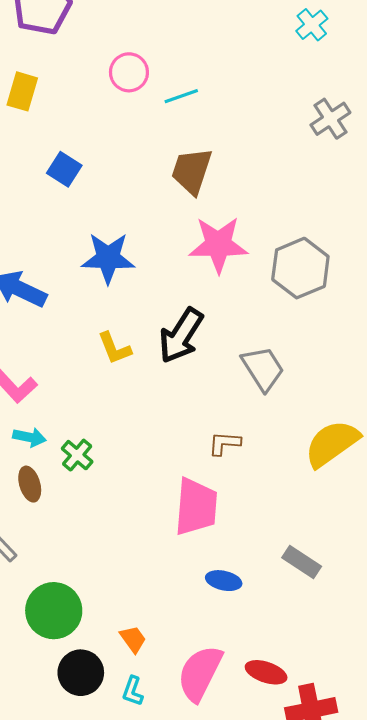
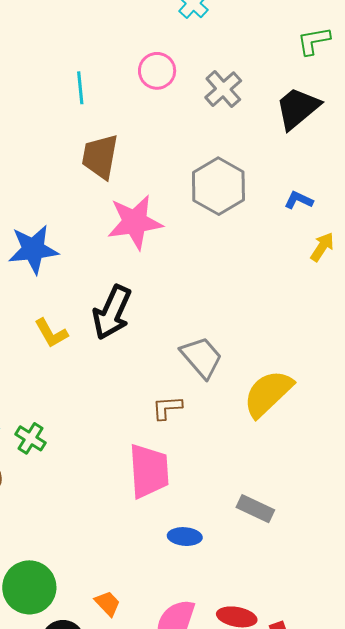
pink circle: (129, 72) -> (157, 71), moved
cyan line: (181, 96) -> (80, 88), turned -68
gray hexagon: (300, 268) -> (218, 186), moved
gray trapezoid: (263, 369) -> (202, 357), moved

